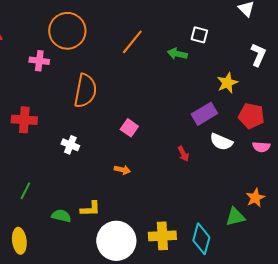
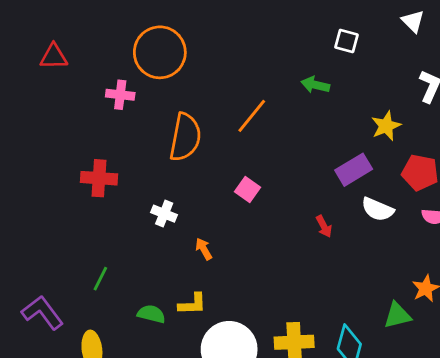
white square: (199, 35) -> (346, 41), moved
orange line: (132, 42) -> (252, 116), moved
orange arrow: (122, 170) -> (204, 249), moved, turned -133

